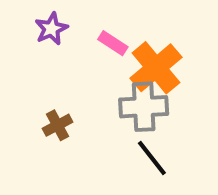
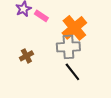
pink rectangle: (113, 43) -> (41, 16), moved

